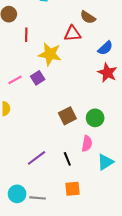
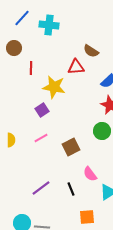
pink line: (15, 80) -> (41, 138), moved
green circle: (95, 118) -> (102, 131), moved
pink semicircle: (87, 144) -> (90, 174), turned 133
orange square: (72, 189) -> (87, 217), moved

